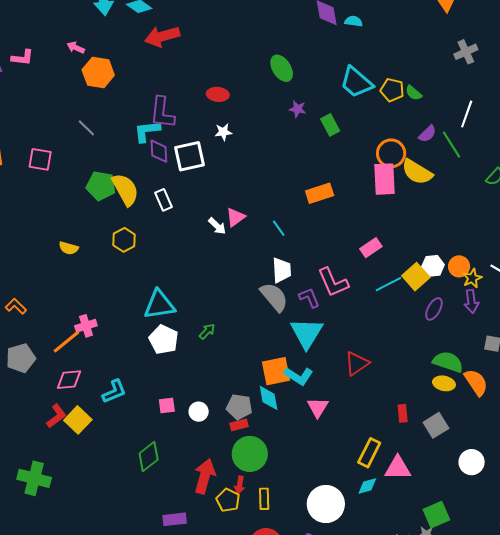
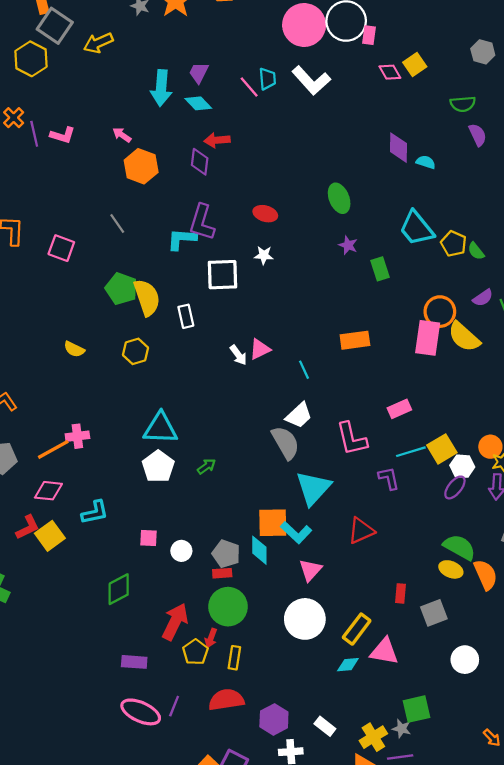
red arrow: (162, 36) -> (217, 140), size x0.7
purple diamond: (159, 151) -> (200, 162), moved
white hexagon: (433, 266) -> (462, 466), moved
white trapezoid: (282, 270) -> (299, 415), turned 40
purple L-shape: (309, 298) -> (389, 478), moved
white circle: (326, 504) -> (305, 619), moved

